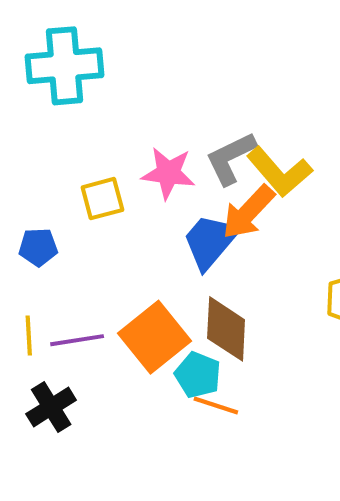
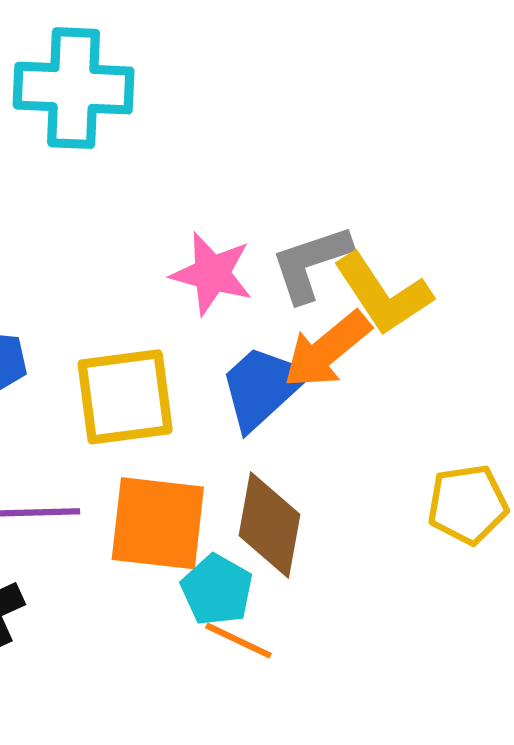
yellow square: (102, 199) -> (125, 397), moved, size x1.5
orange square: (155, 337) -> (158, 523), turned 38

